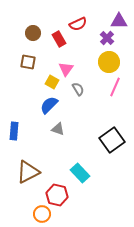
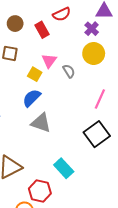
pink line: (115, 87) -> (100, 99), moved
gray semicircle: (78, 89) -> (69, 71), moved
gray triangle: (58, 129) -> (41, 123), size x1.5

